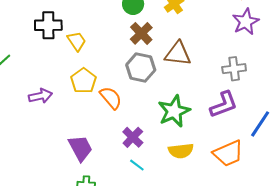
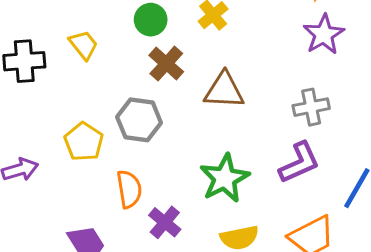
yellow trapezoid: (77, 41) -> (83, 45), moved
gray hexagon: (141, 68) -> (139, 120), moved
orange semicircle: (111, 98) -> (129, 189), moved, turned 35

